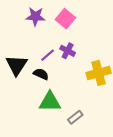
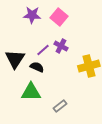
green triangle: (50, 102) -> (31, 92), moved
gray rectangle: (75, 117) -> (60, 106), moved

